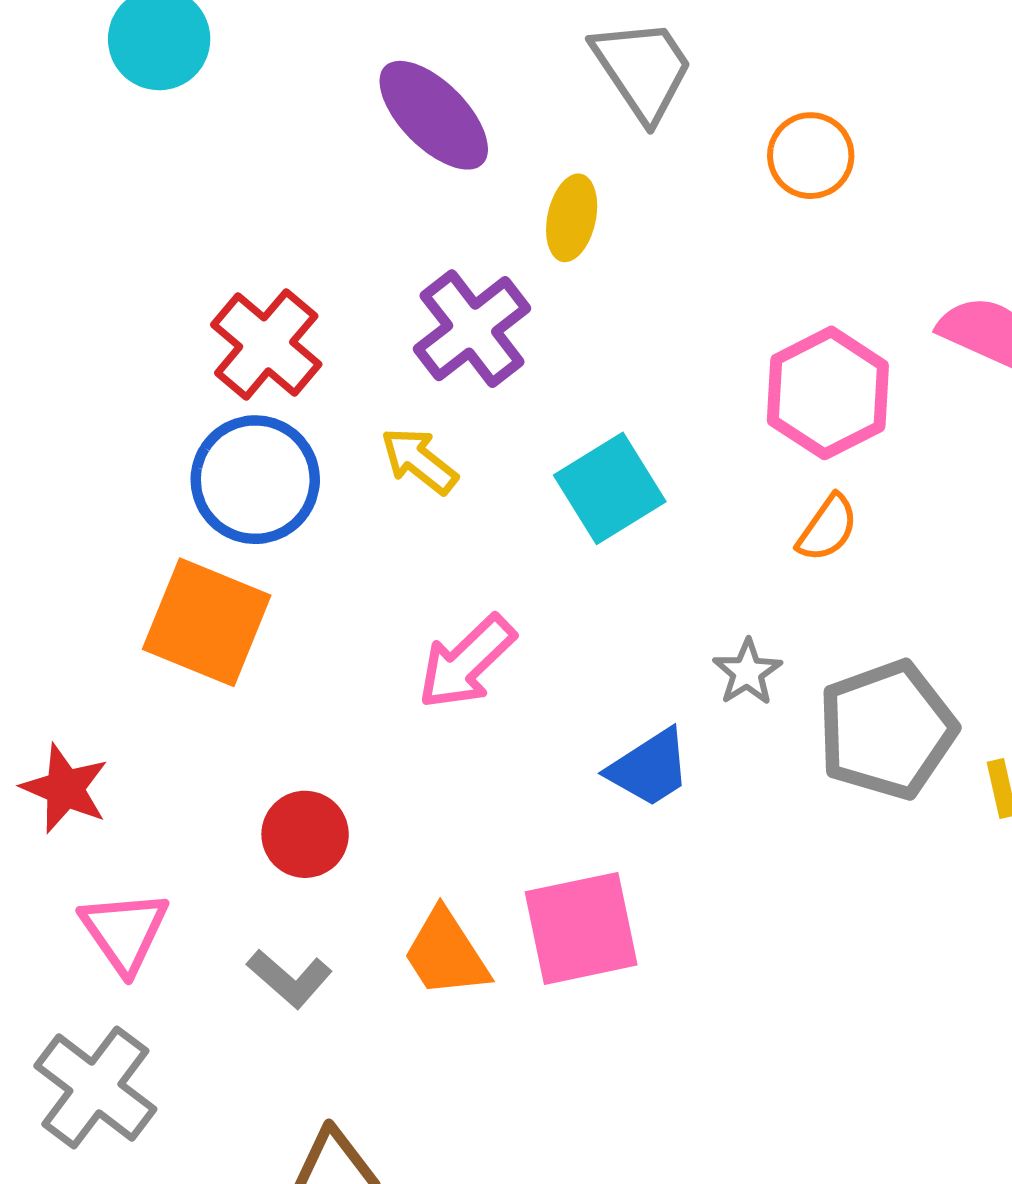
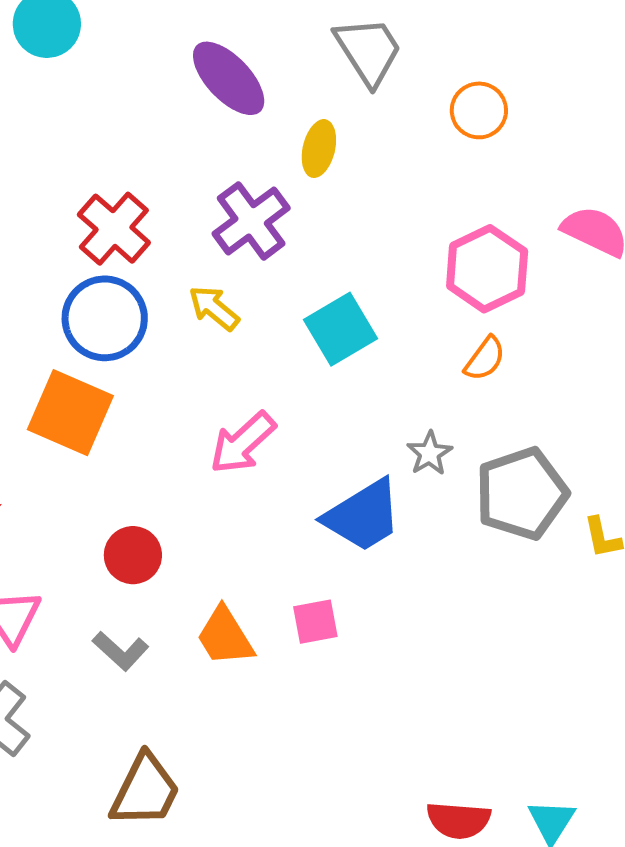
blue trapezoid: (649, 768) -> (363, 516), size x1.4
pink square: (581, 928) -> (315, 622), size x0.6

